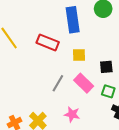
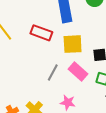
yellow square: (79, 55) -> (73, 44), size x1.5

